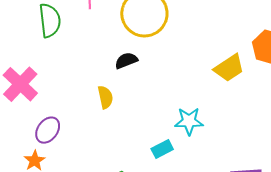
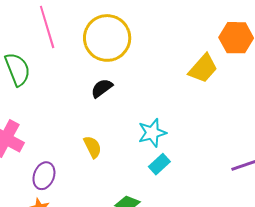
yellow semicircle: (105, 97) -> (93, 147), moved
cyan star: (189, 121) -> (152, 133), moved

